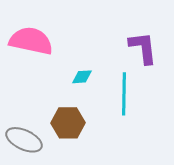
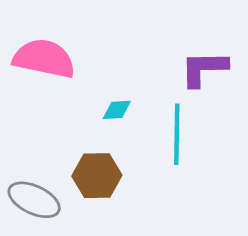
purple L-shape: (143, 48) -> (204, 69), turned -84

